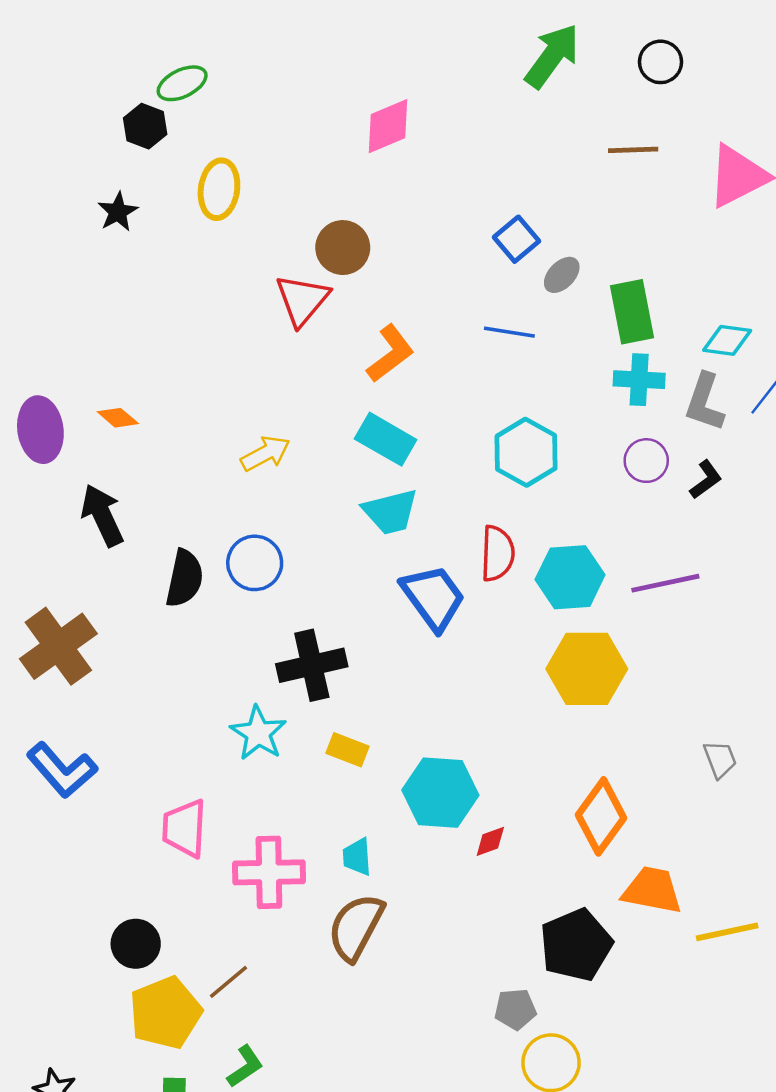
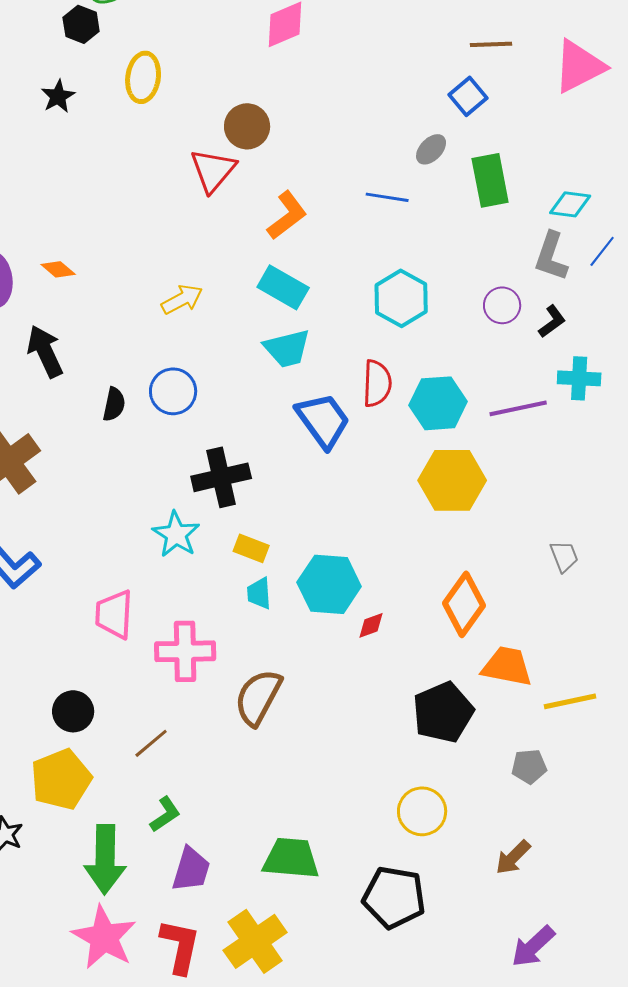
blue square: (517, 239) -> (468, 96), moved
cyan cross: (639, 380) -> (579, 378), moved
black semicircle: (184, 578) -> (114, 404), size x0.7
cyan trapezoid: (357, 857) -> (259, 593), moved
gray pentagon: (515, 1009) -> (529, 766), moved
yellow pentagon: (165, 1013) -> (61, 779), moved

